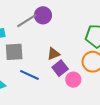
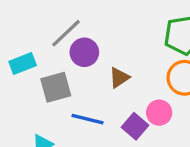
purple circle: (43, 15) -> (84, 52), moved
purple square: (60, 68) -> (135, 126), moved

